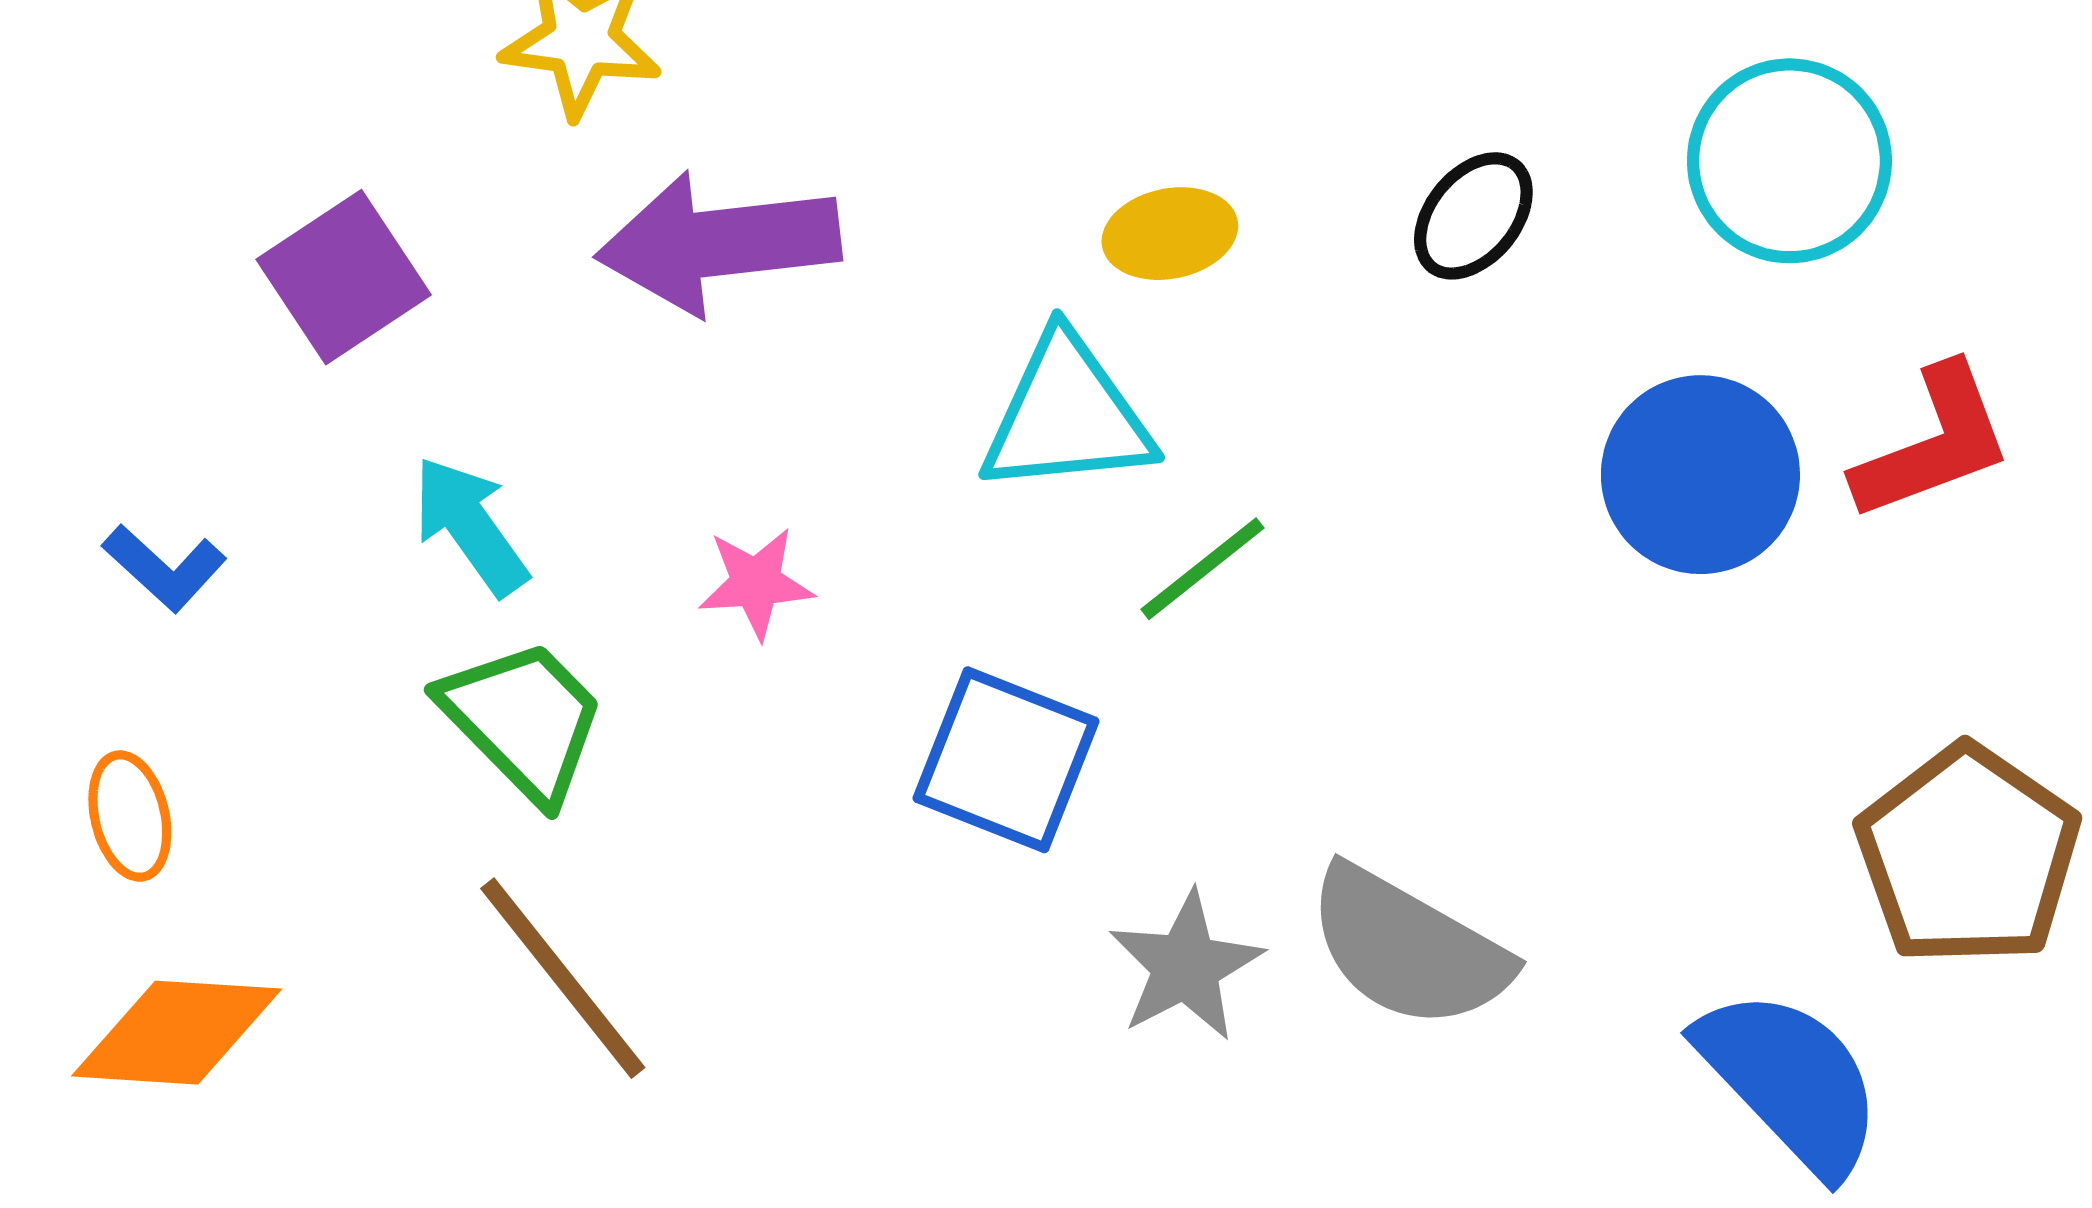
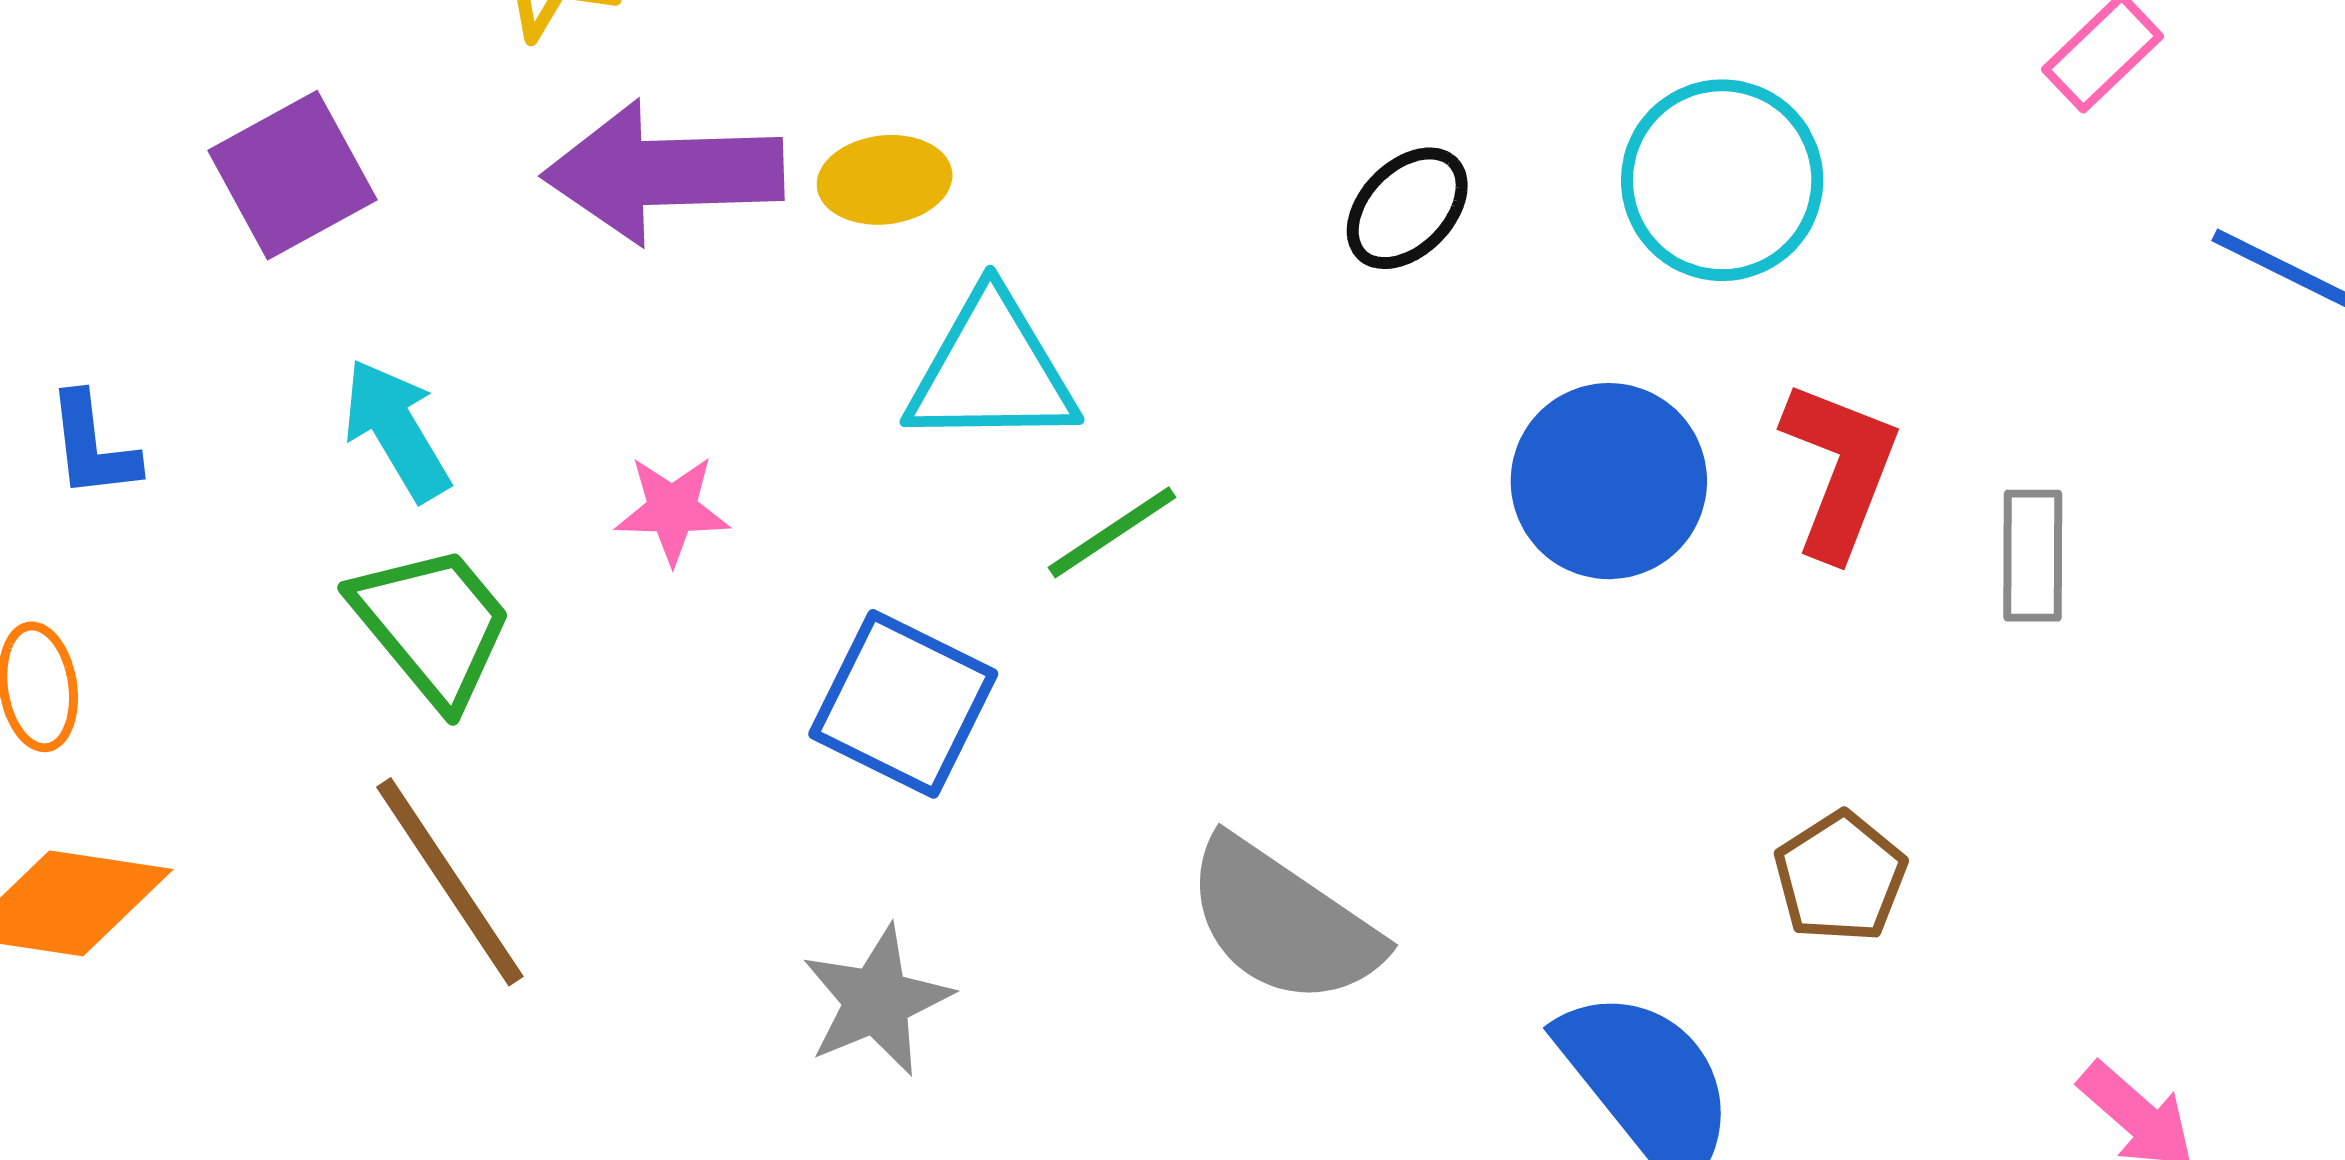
yellow ellipse: (1170, 234) -> (885, 180), moved
red L-shape: (1933, 443) -> (1840, 469), turned -53
blue L-shape: (164, 568) -> (93, 446), turned 36
brown pentagon: (1968, 855) -> (1840, 877), size x0.6
gray star: (1186, 966) -> (877, 1001), moved

